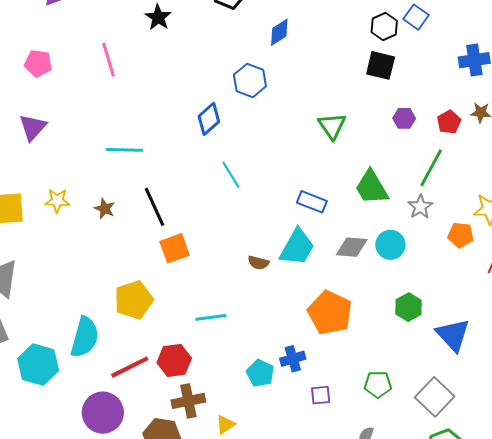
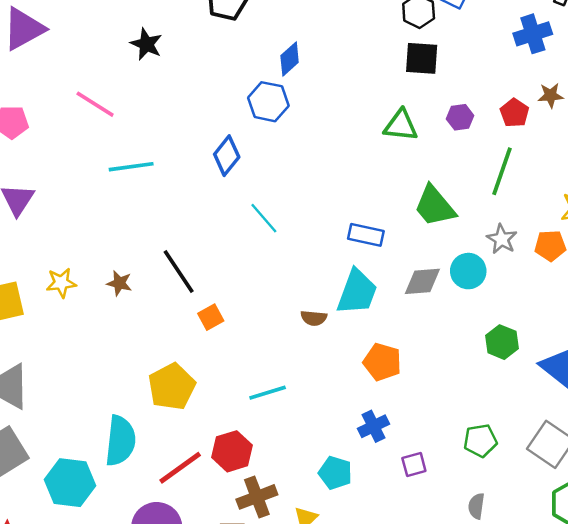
blue diamond: (279, 32) -> (290, 59), moved
pink line: (108, 60) -> (95, 104), turned -32
green triangle: (332, 126) -> (401, 125), moved, turned -40
cyan line: (124, 150) -> (131, 167), moved
gray star: (420, 207) -> (502, 239), moved
orange square: (175, 248) -> (211, 317), size x0.7
orange pentagon: (330, 313) -> (382, 362), moved, size x0.7
cyan pentagon: (260, 373) -> (335, 473), moved

